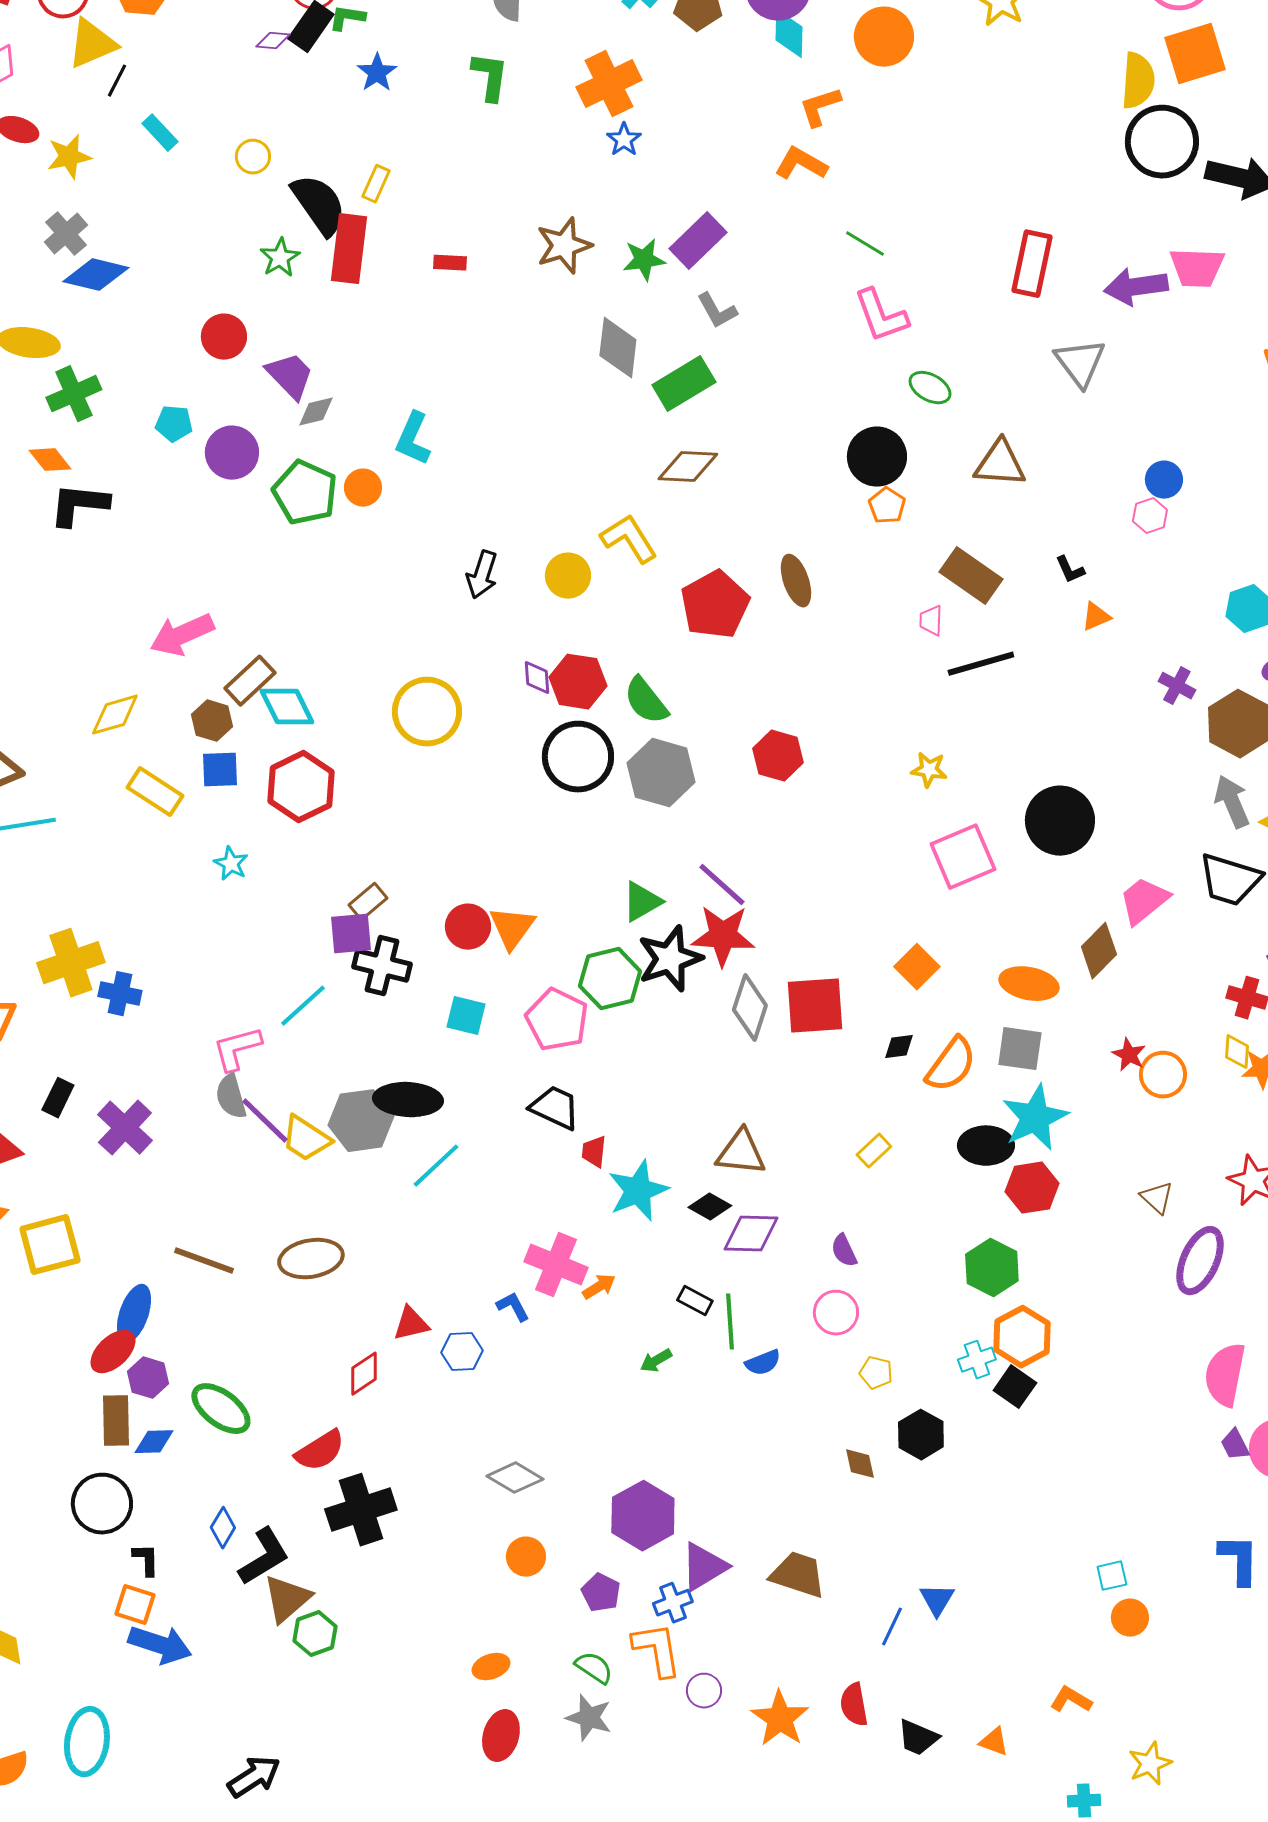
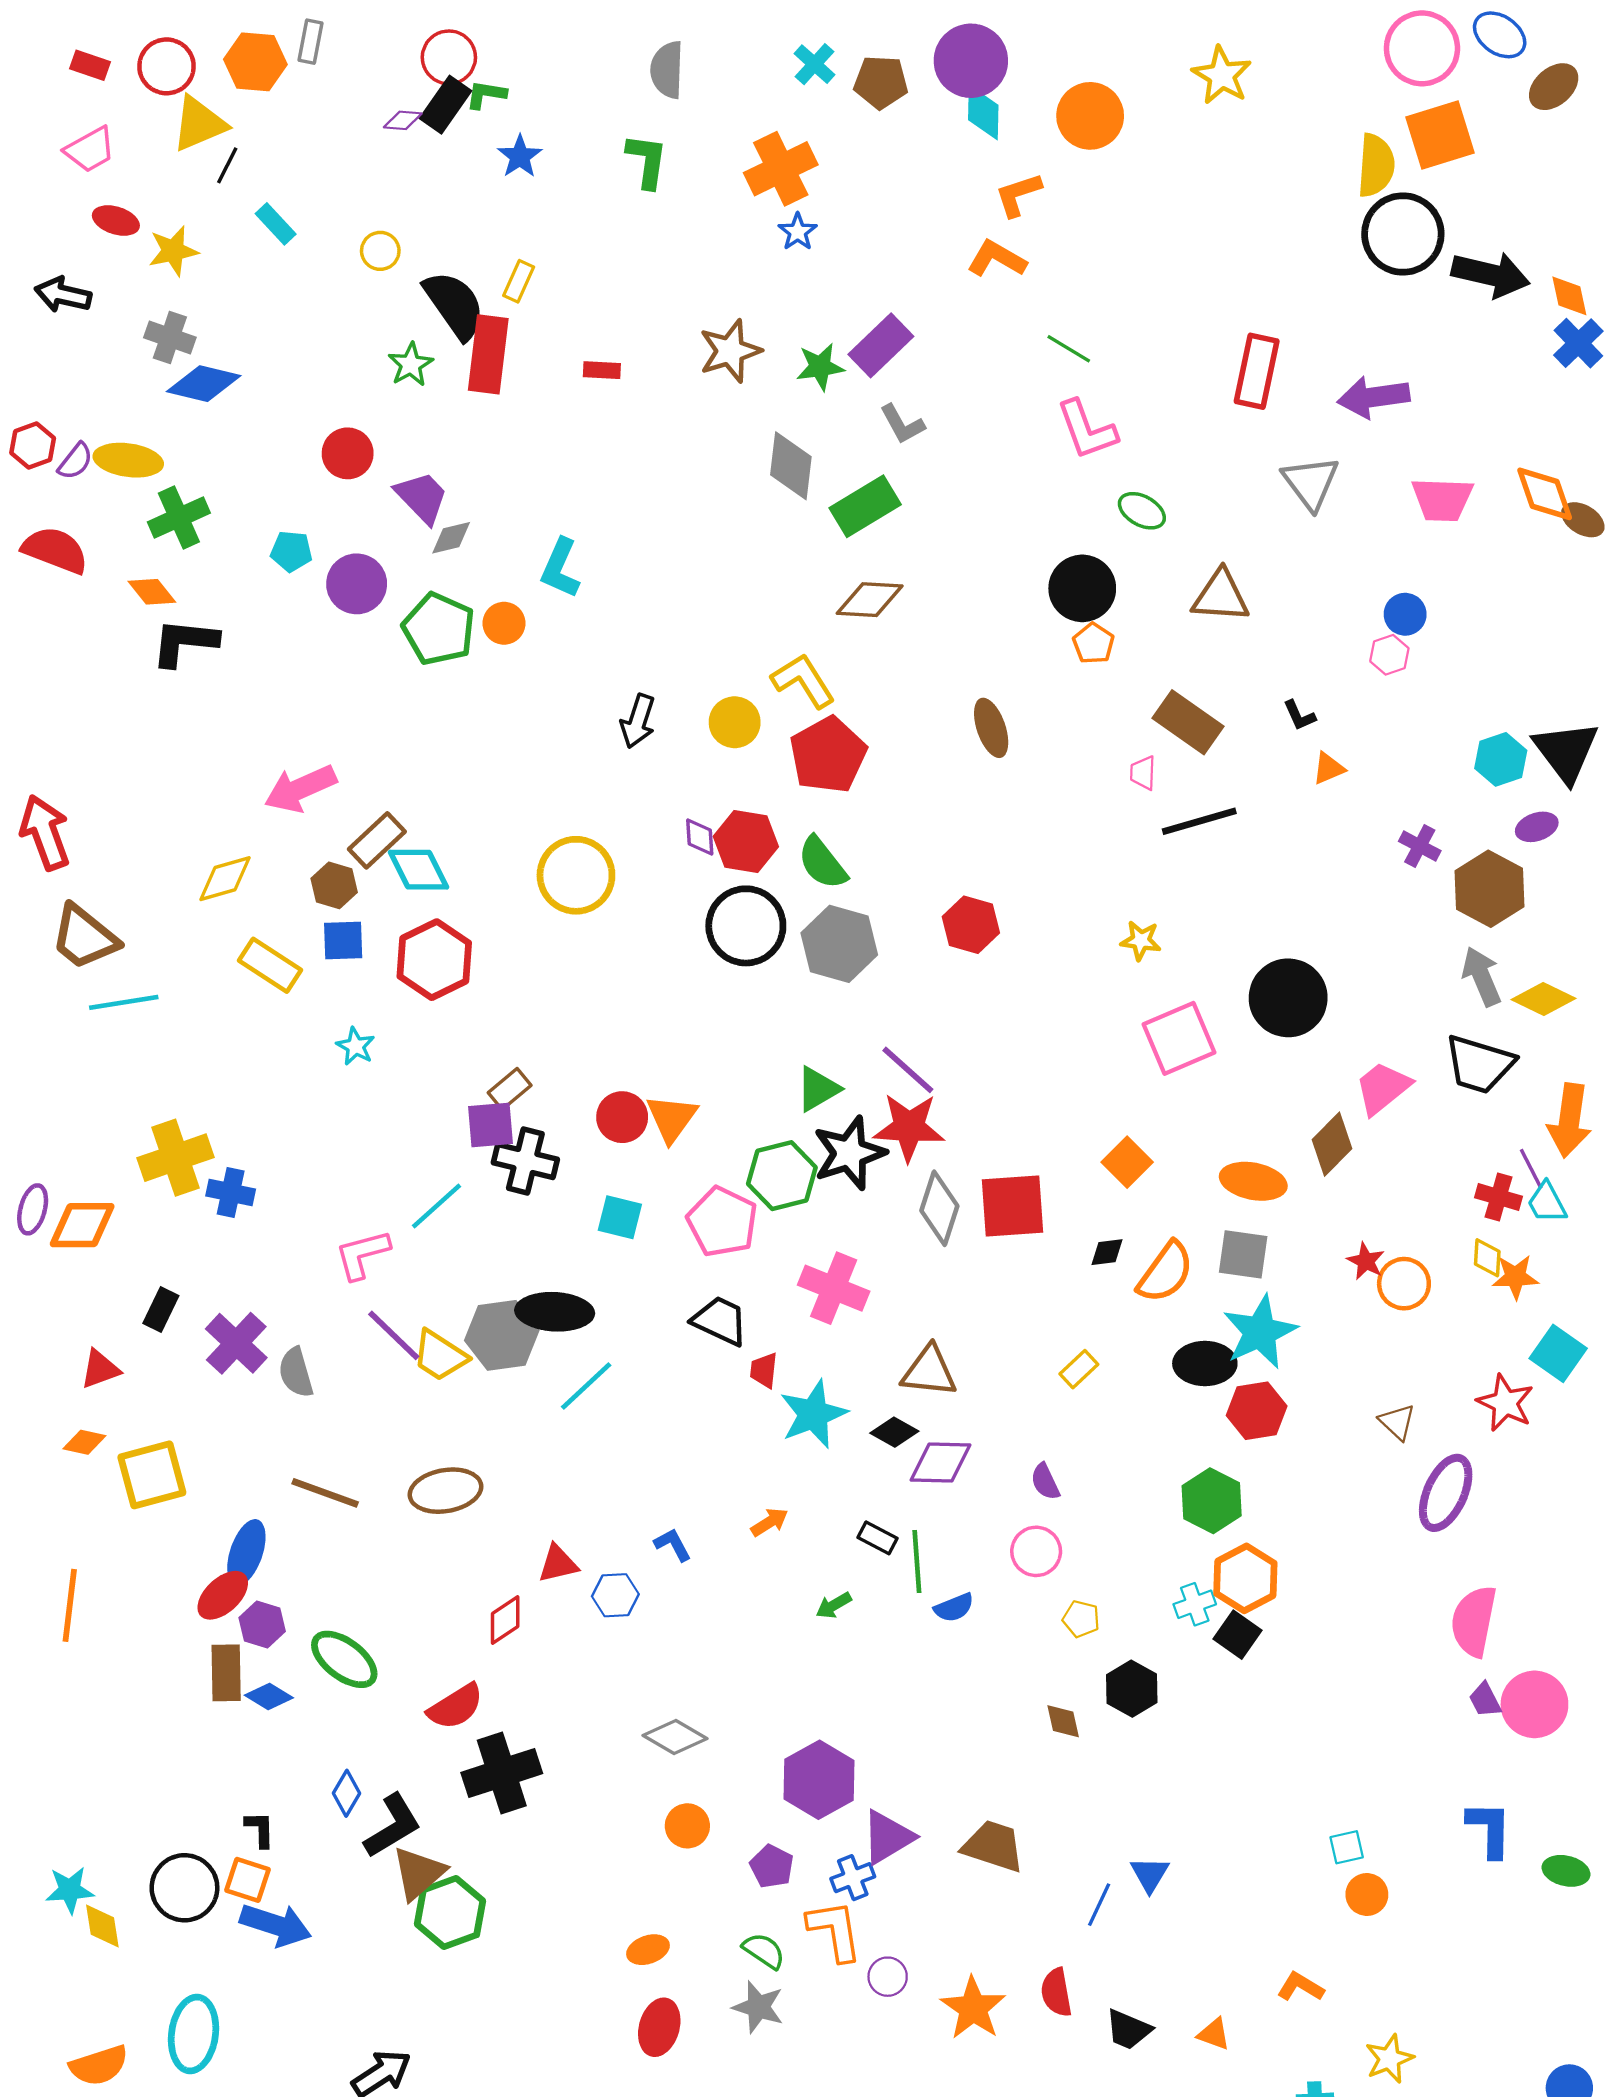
gray cross: (66, 234) -> (170, 338), turned -30
pink trapezoid: (1197, 268) -> (1442, 500), moved
red pentagon: (715, 605) -> (828, 755), moved
gray semicircle: (231, 1097) -> (296, 1372), moved
pink cross: (556, 1265) -> (834, 1288), moved
blue diamond: (154, 1442) -> (269, 1696), turned 33
black circle: (102, 1504) -> (184, 1888), moved
green hexagon: (315, 1634) -> (450, 1912), size x1.4

